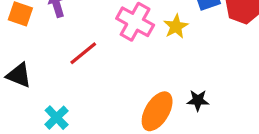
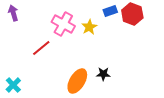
red line: (83, 53) -> (41, 48), moved

